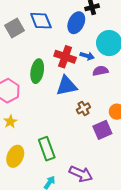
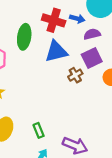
purple square: (102, 130) -> (92, 58), moved
green rectangle: (47, 149) -> (39, 130), moved, size x0.6

